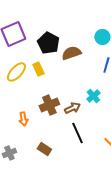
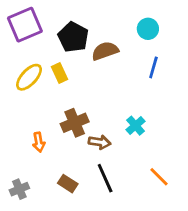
cyan cross: (93, 96) -> (135, 126), moved
brown arrow: (72, 108) -> (100, 142), moved, turned 35
black line: (77, 133) -> (105, 178), moved

